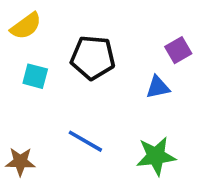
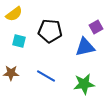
blue triangle: (158, 87) -> (85, 47), size x1.5
brown star: (20, 162) -> (11, 73), moved

